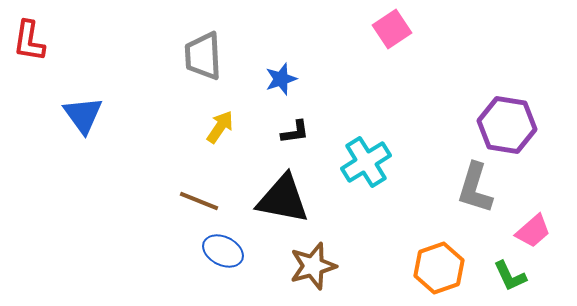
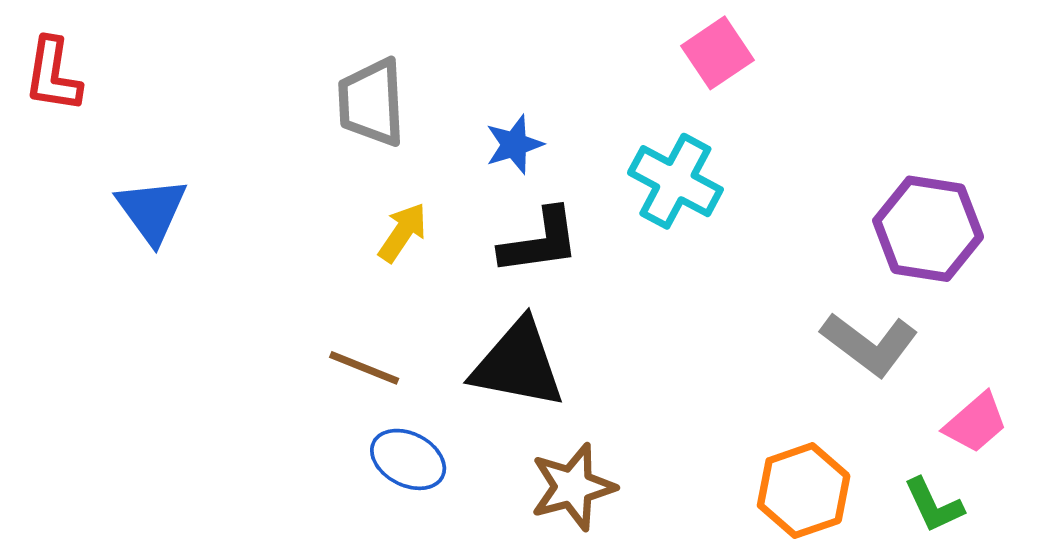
black L-shape: (295, 132) -> (540, 242), size x1.6
cyan cross: (366, 162) -> (675, 181), moved, turned -30
gray L-shape: (475, 188) -> (869, 344), turned -70

